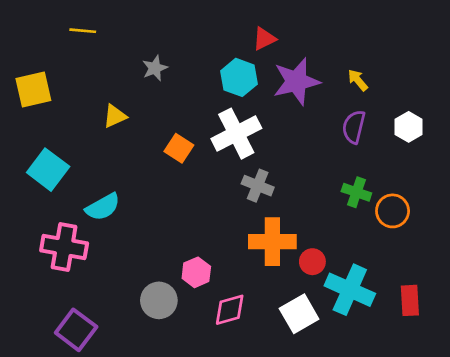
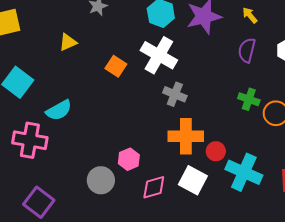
white cross: (236, 134) -> (159, 55), turned -33
white square: (299, 314) -> (193, 180), moved, turned -32

